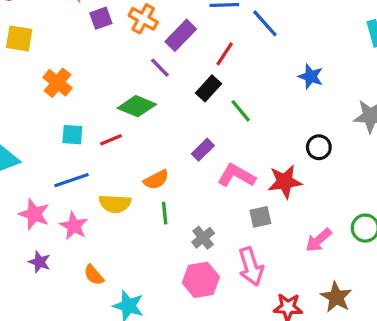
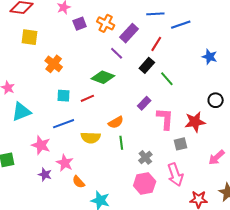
blue line: (265, 23) -> (181, 25), turned -66
pink L-shape: (236, 176) -> (165, 119), turned 65
pink star: (74, 226) -> (65, 163), moved

